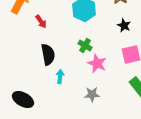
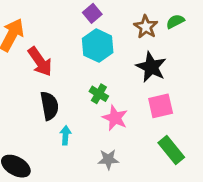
red arrow: (41, 21) -> (40, 62), size x1.6
black star: (124, 25) -> (151, 67), size x1.6

